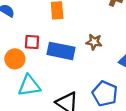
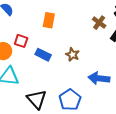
blue rectangle: (61, 51) -> (43, 55), size x0.7

